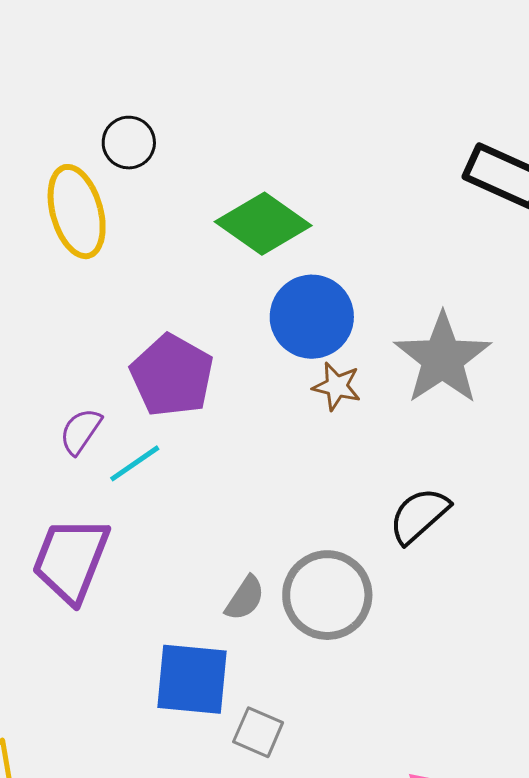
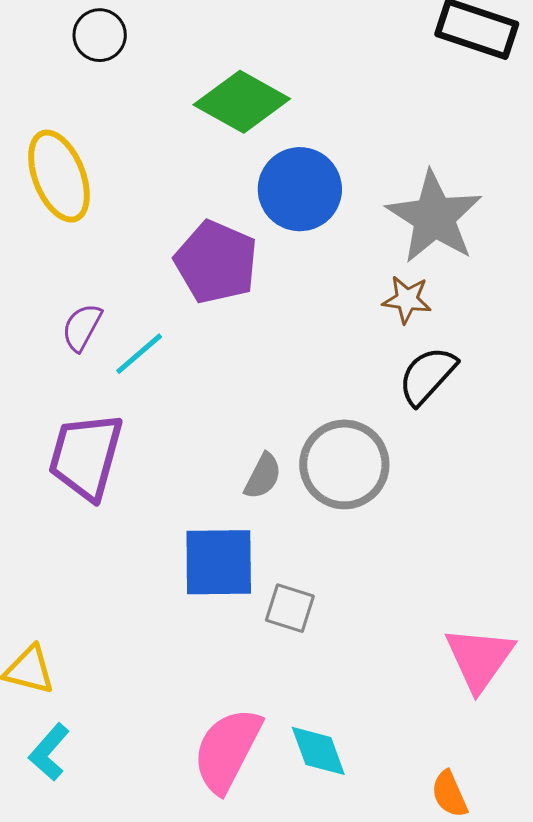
yellow ellipse: (77, 212) -> (59, 176), moved
purple pentagon: (172, 375) -> (216, 262), moved
brown star: (337, 386) -> (407, 299), moved

